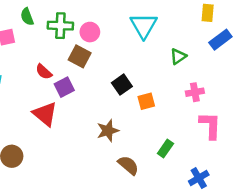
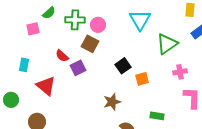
green semicircle: (27, 17) -> (49, 13), turned -112
green triangle: (178, 56) -> (167, 44), size x1.6
red triangle: (45, 114) -> (46, 86), moved
green rectangle: (165, 149) -> (157, 116), turned 64

